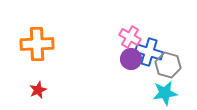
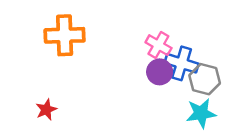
orange cross: (37, 44) -> (65, 35), moved

